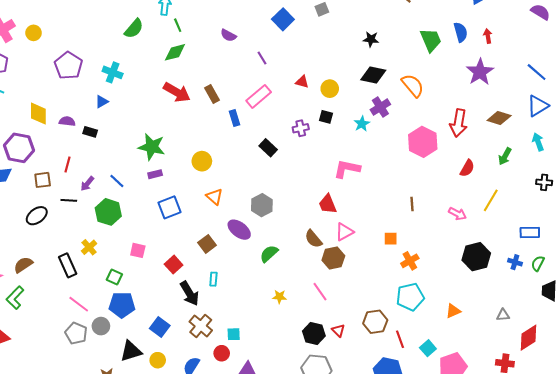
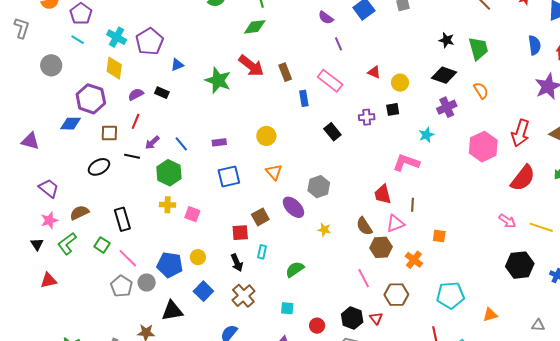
purple semicircle: (228, 35) -> (326, 18), moved
green trapezoid: (431, 40) -> (478, 49), moved
purple pentagon: (68, 66) -> (150, 42), moved
cyan cross: (113, 72) -> (117, 37), moved
orange semicircle: (413, 85) -> (481, 91), size x0.7
pink rectangle: (259, 96) -> (330, 81), turned 70
black square: (326, 117) -> (393, 109), turned -32
purple semicircle: (67, 121) -> (136, 94), moved, turned -42
cyan star: (362, 124) -> (426, 135), moved
green star: (152, 147) -> (218, 80), moved
red semicircle: (467, 168) -> (523, 178), size x1.6
yellow line: (491, 200) -> (541, 227), moved, turned 70
brown line: (412, 204) -> (413, 205), moved
yellow cross: (89, 247) -> (168, 205), moved, turned 35
green semicircle: (269, 254) -> (295, 269), moved
orange cross: (410, 261) -> (414, 260), moved, turned -30
red square: (174, 265) -> (240, 233), moved, turned 30
green square: (114, 277) -> (102, 245), moved
black arrow: (189, 293) -> (237, 263), size x0.7
yellow star: (279, 297) -> (324, 230), moved
brown hexagon: (375, 322) -> (396, 295), moved
cyan square: (234, 334) -> (287, 308), moved
red circle: (222, 353) -> (317, 326), moved
yellow circle: (158, 360) -> (198, 257), moved

